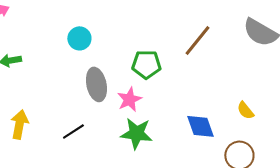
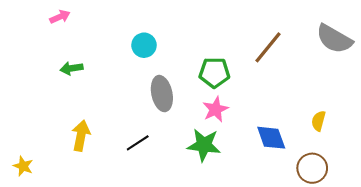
pink star: (129, 99) -> (215, 109), moved
yellow semicircle: (245, 110) -> (318, 121), turned 54

